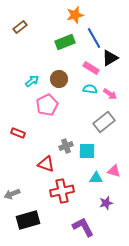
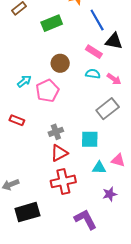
green rectangle: (65, 42) -> (52, 23), moved
black triangle: (110, 58) -> (114, 41), turned 42
cyan arrow: (32, 81) -> (24, 81), moved
gray cross: (66, 146) -> (56, 132), moved
red triangle: (46, 164) -> (59, 153), moved, turned -48

